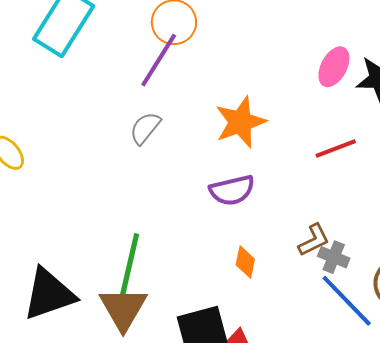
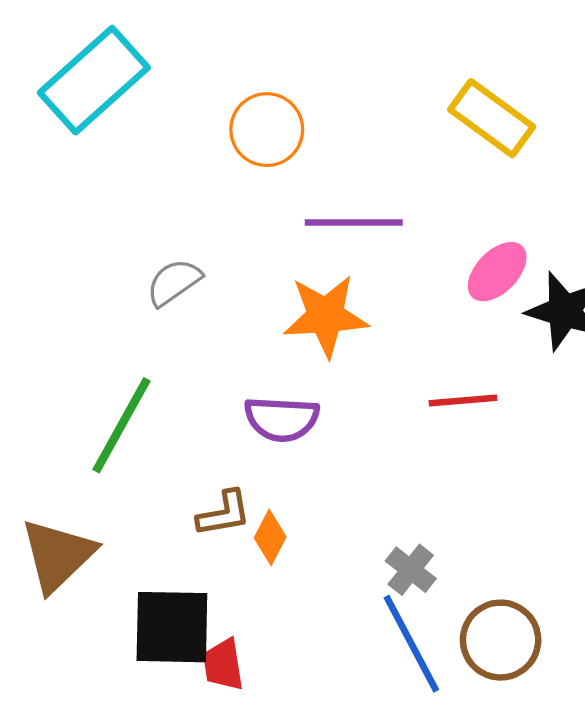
purple line: (159, 60) -> (354, 223), moved, turned 42
brown L-shape: (314, 240) -> (224, 514), moved
green line: (129, 265) -> (122, 425), moved

